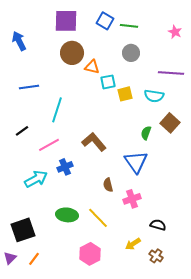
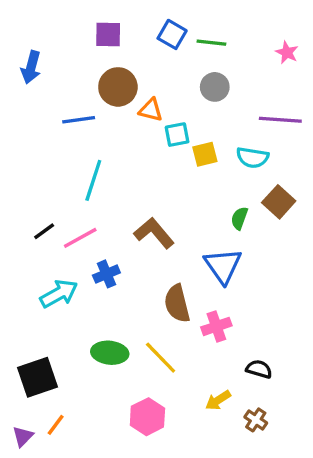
purple square: (66, 21) -> (108, 34), size x0.7
blue arrow: (19, 41) -> (31, 67), turned -138
blue line: (29, 87) -> (79, 120), moved
black line: (22, 131) -> (44, 231), moved
brown semicircle: (108, 185) -> (177, 303), size x1.6
purple triangle: (10, 258) -> (23, 436), moved

